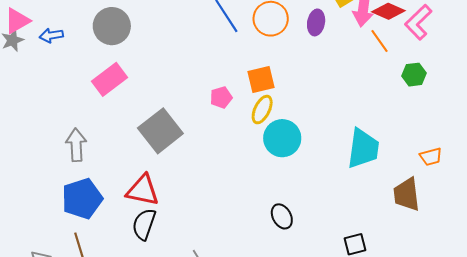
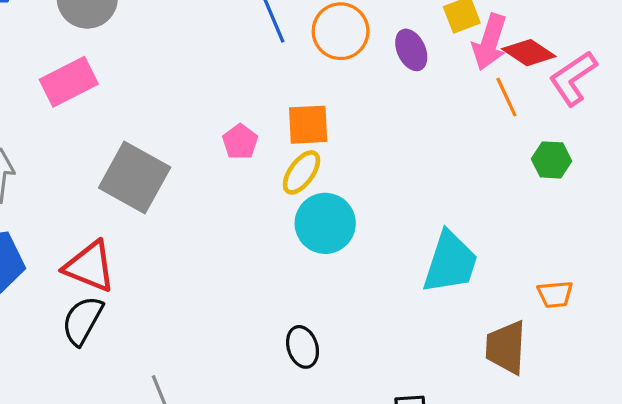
purple ellipse: (316, 22) -> (411, 50), turned -45
pink pentagon: (221, 97) -> (240, 142), turned -30
gray square: (160, 131) -> (135, 177), turned -33

